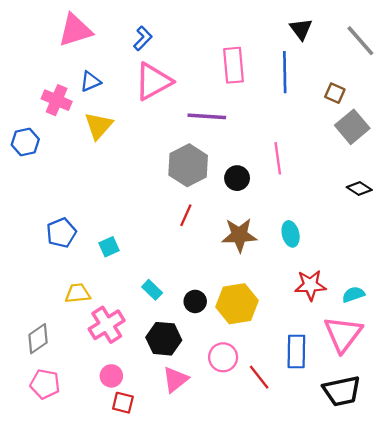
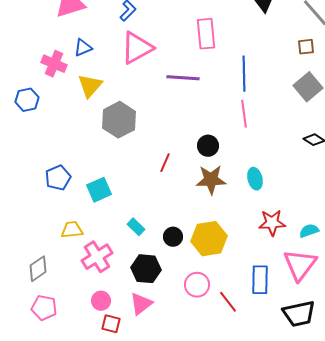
blue line: (285, 72) -> (244, 74), moved
brown square: (335, 93) -> (306, 47), moved, turned -30
gray hexagon: (188, 165) -> (119, 120), moved
black circle: (237, 178) -> (208, 146), moved
cyan square: (109, 247) -> (99, 190), size x1.4
pink triangle: (175, 379) -> (141, 304), moved

